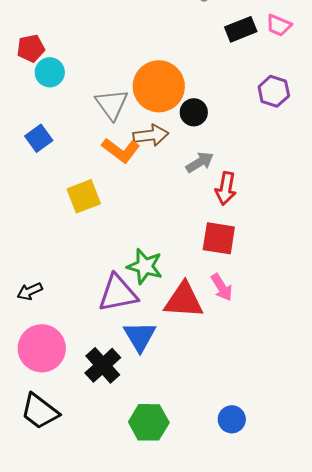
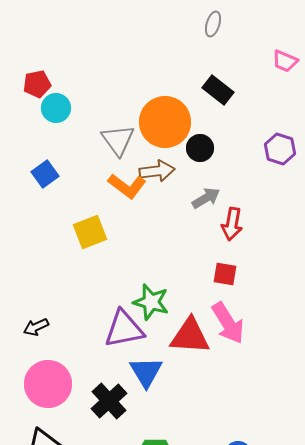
black rectangle: (241, 29) -> (218, 90), moved, turned 60
purple hexagon: (274, 91) -> (280, 149), moved
red square: (219, 238) -> (225, 274), size x0.7
pink arrow: (222, 287) -> (228, 323), size x1.5

